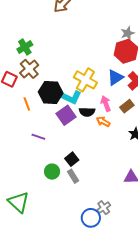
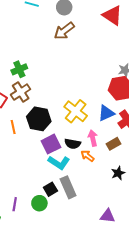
cyan L-shape: (71, 97) -> (59, 163), moved
purple line: (38, 137) -> (15, 204), moved, turned 72
green circle: (52, 172) -> (39, 203), moved
gray rectangle: (73, 176) -> (68, 187), moved, size x1.5

